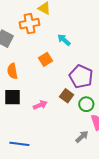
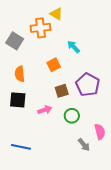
brown square: (67, 96) -> (62, 91), moved, turned 32
green circle: (86, 104) -> (72, 116), moved
gray arrow: (82, 137) -> (84, 145), turned 88

